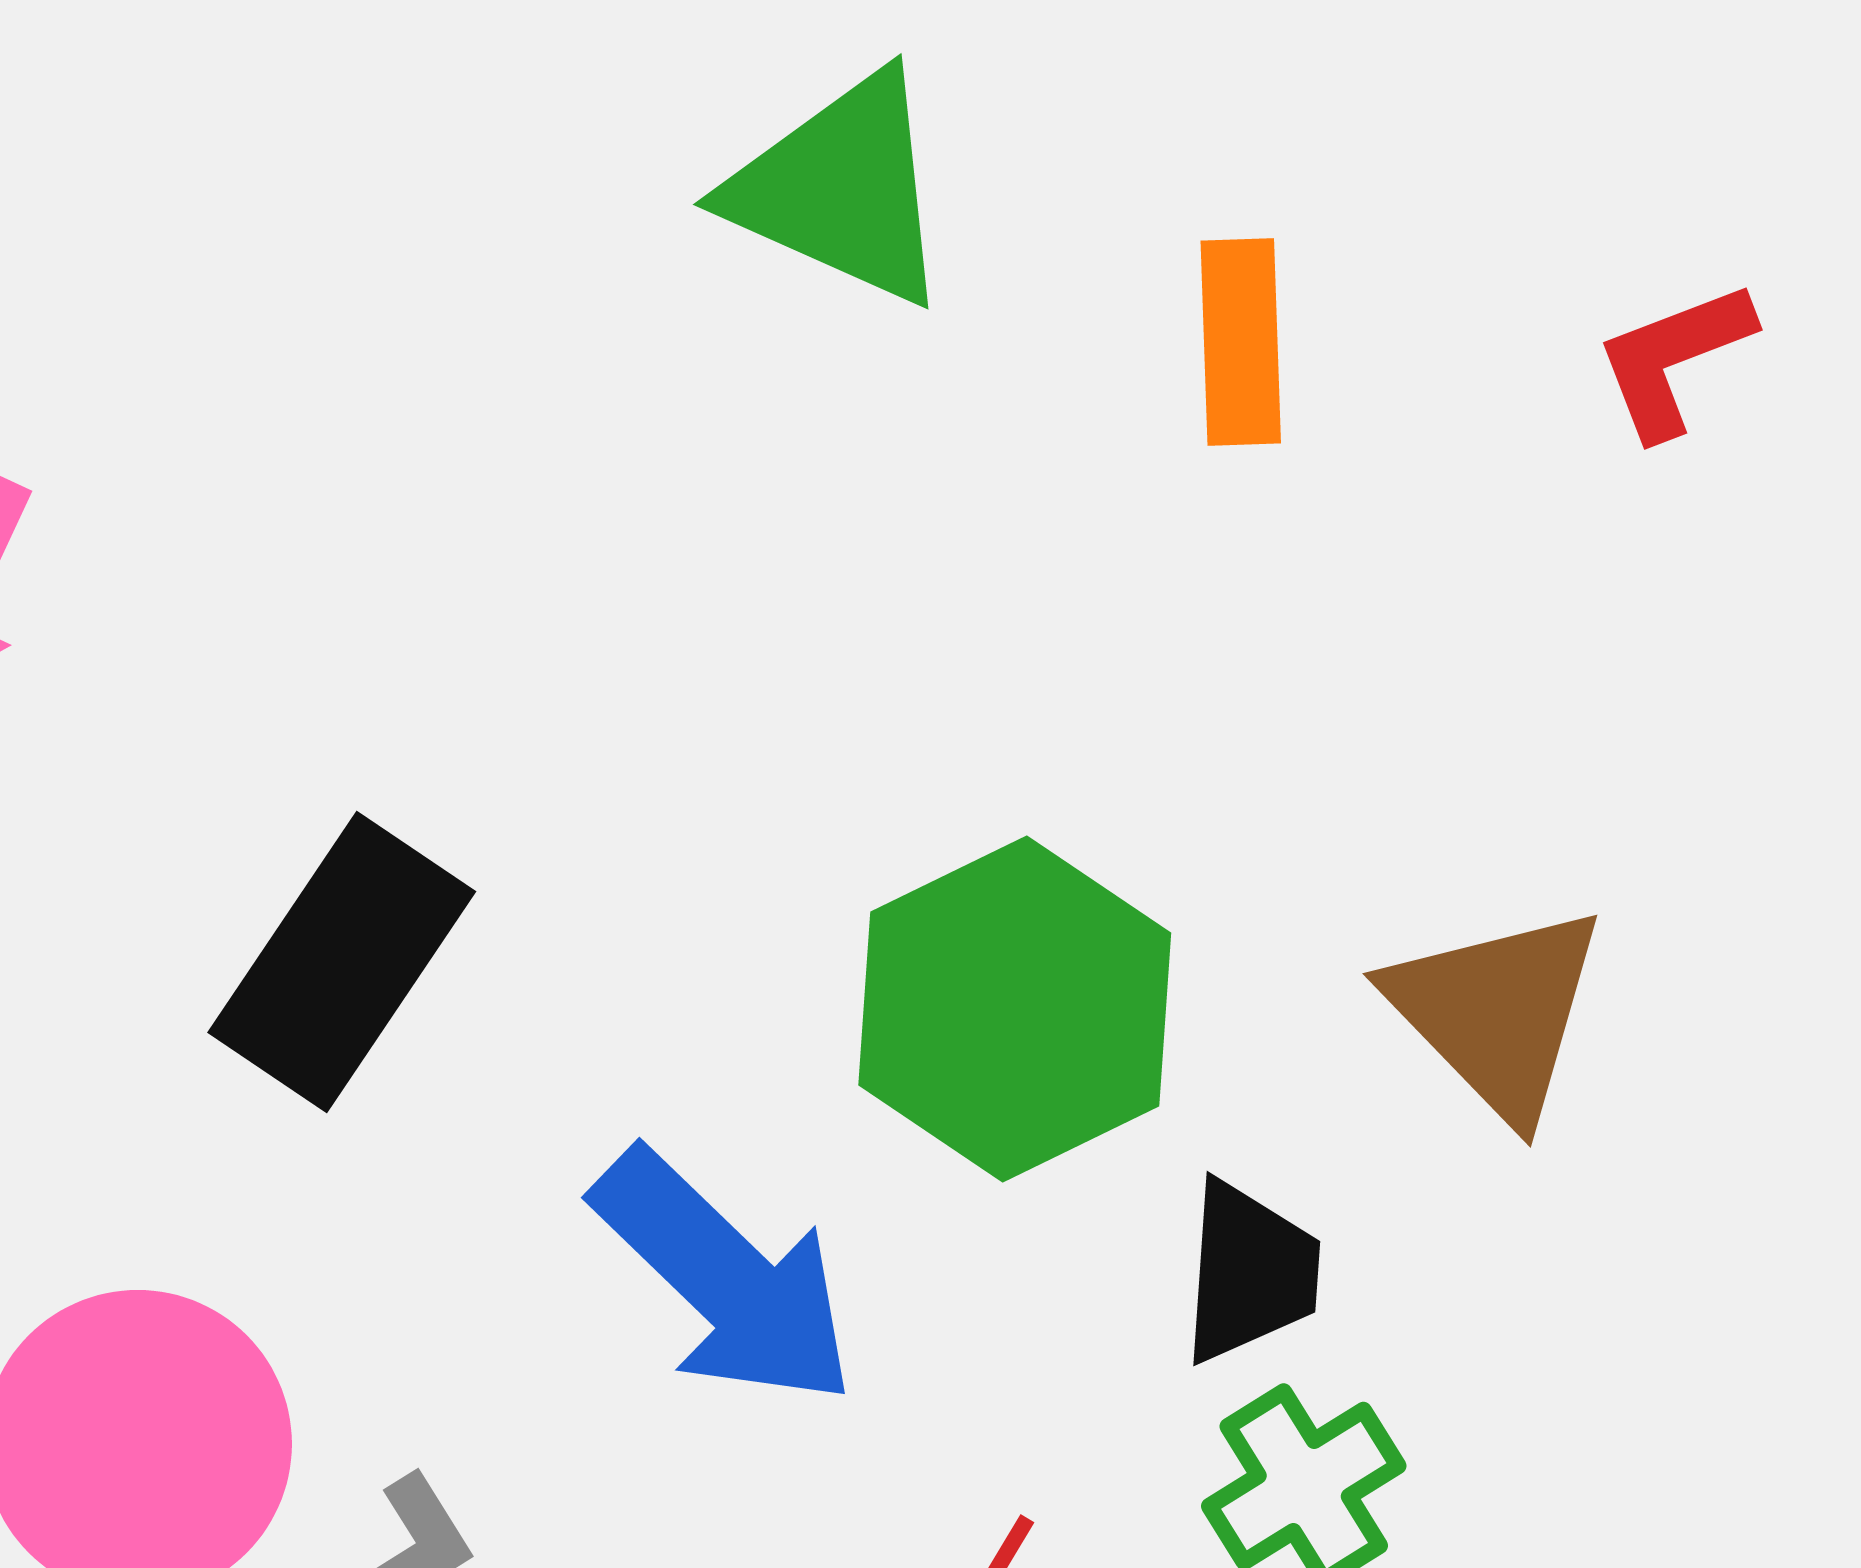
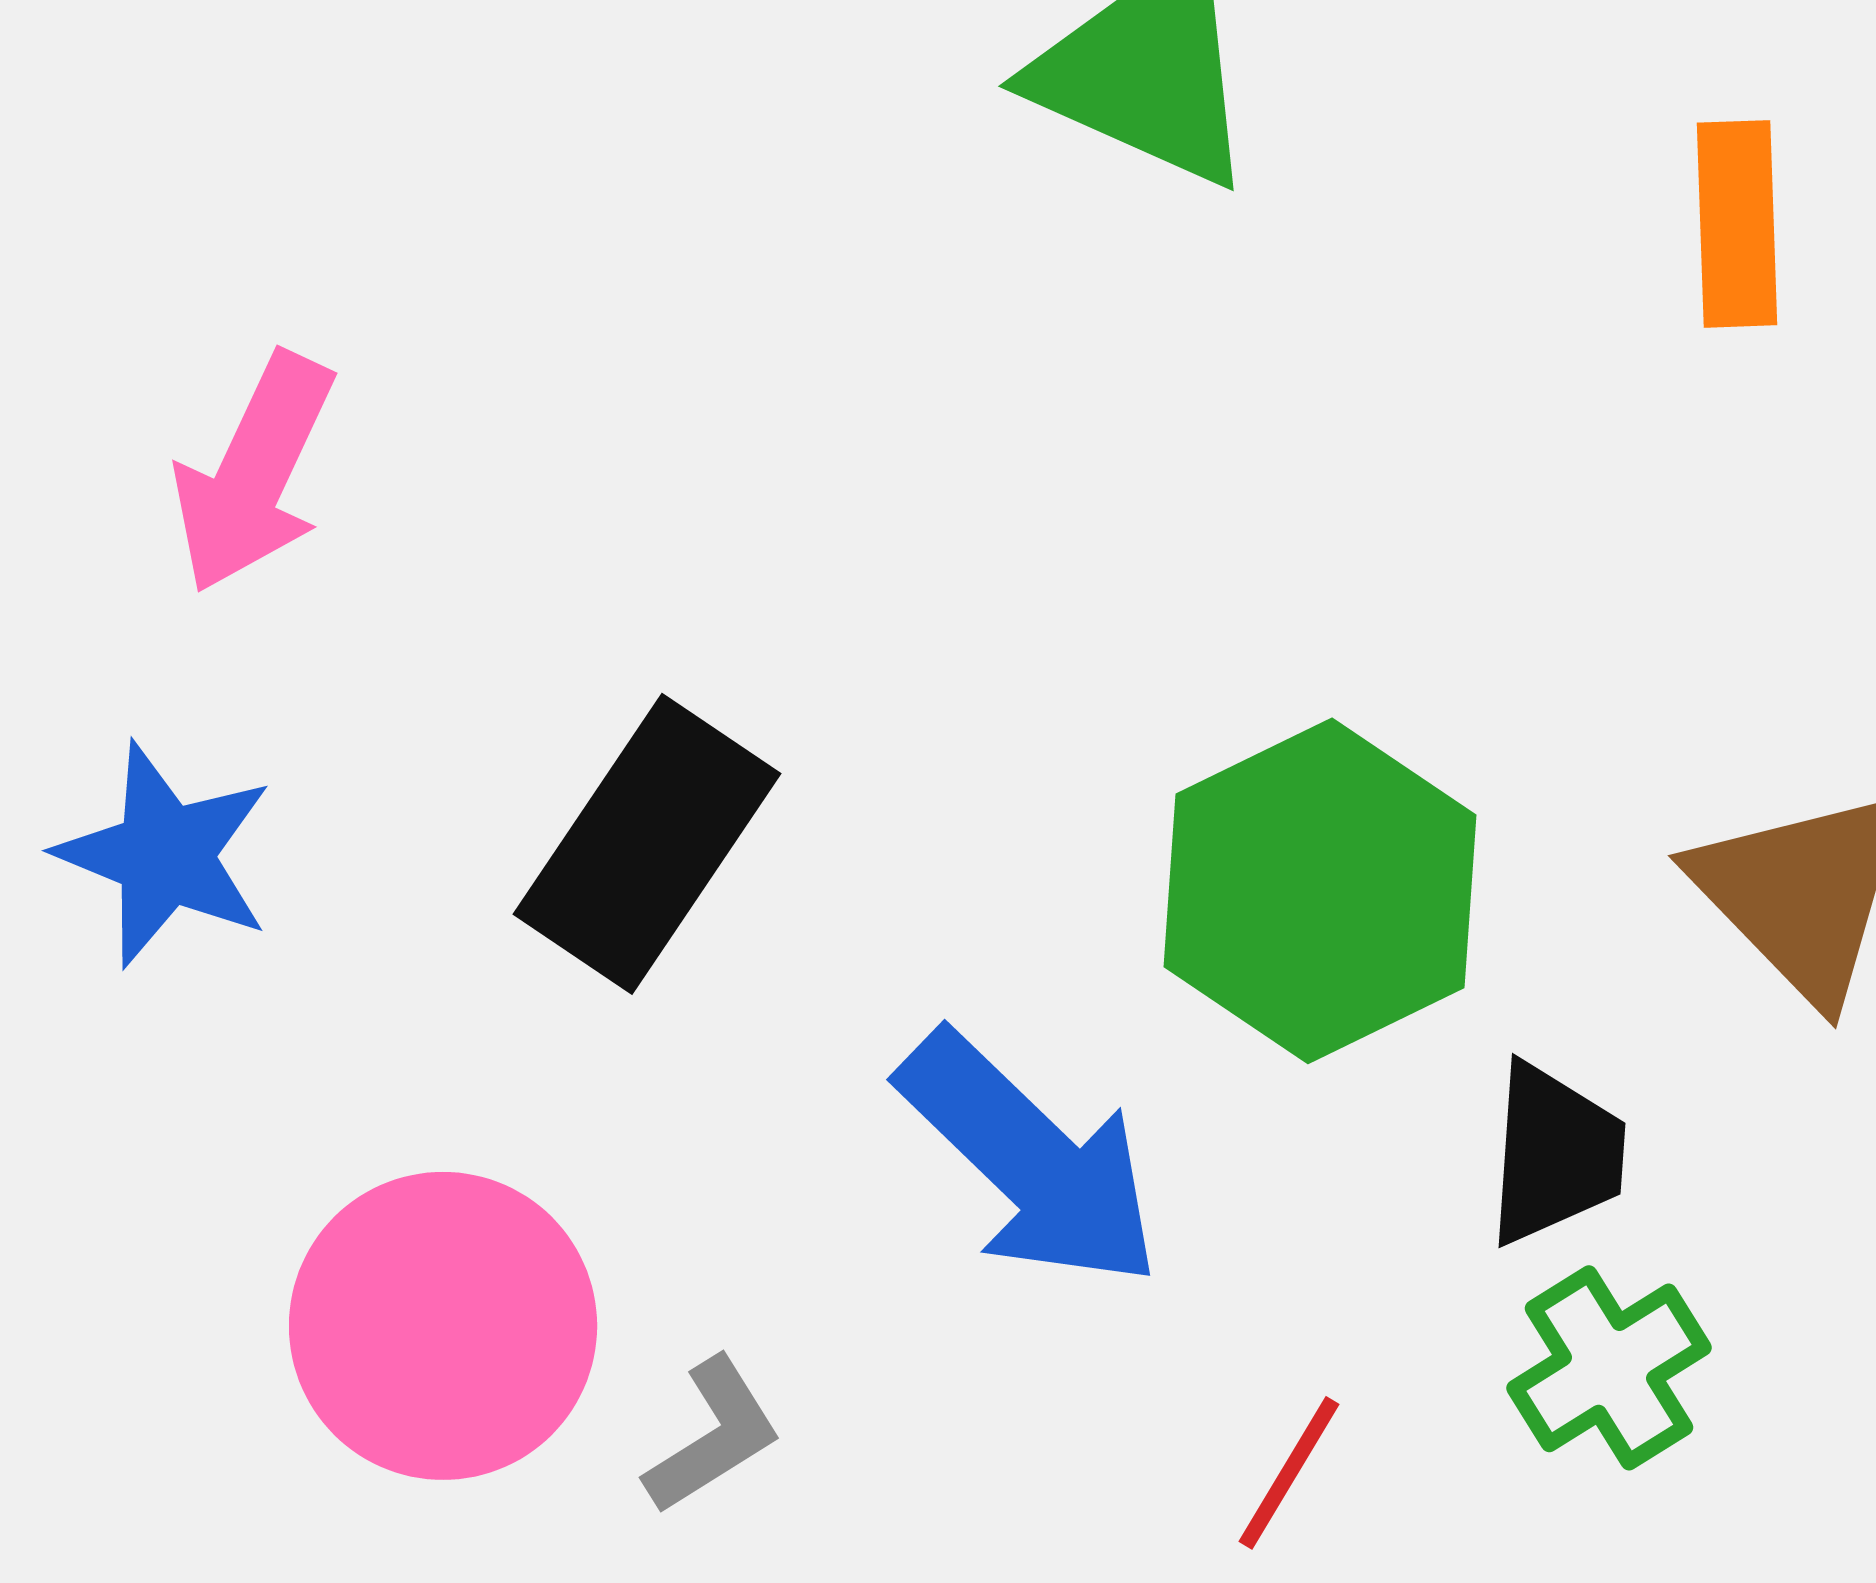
orange rectangle: (1241, 342) -> (1737, 224), moved

